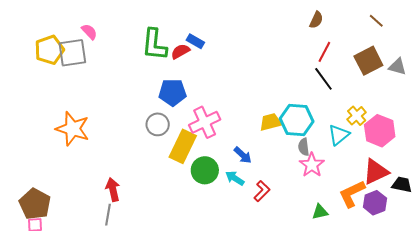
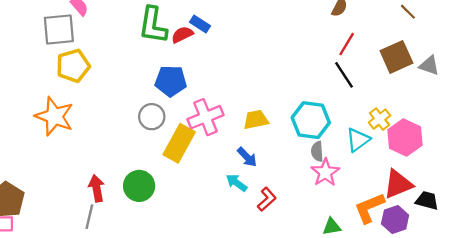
yellow pentagon: (49, 50) -> (73, 66), moved
yellow trapezoid: (271, 122) -> (256, 120), moved
green circle: (205, 170) -> (139, 186), moved

